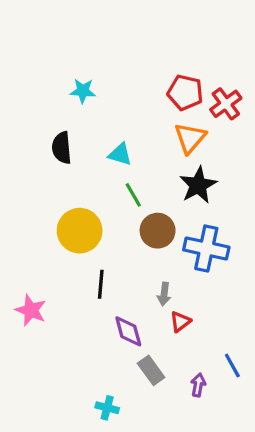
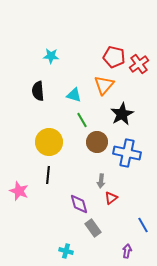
orange triangle: (190, 138) -> (104, 85), moved
black line: (101, 284) -> (48, 175), moved
purple arrow: (198, 385) -> (127, 251), moved

